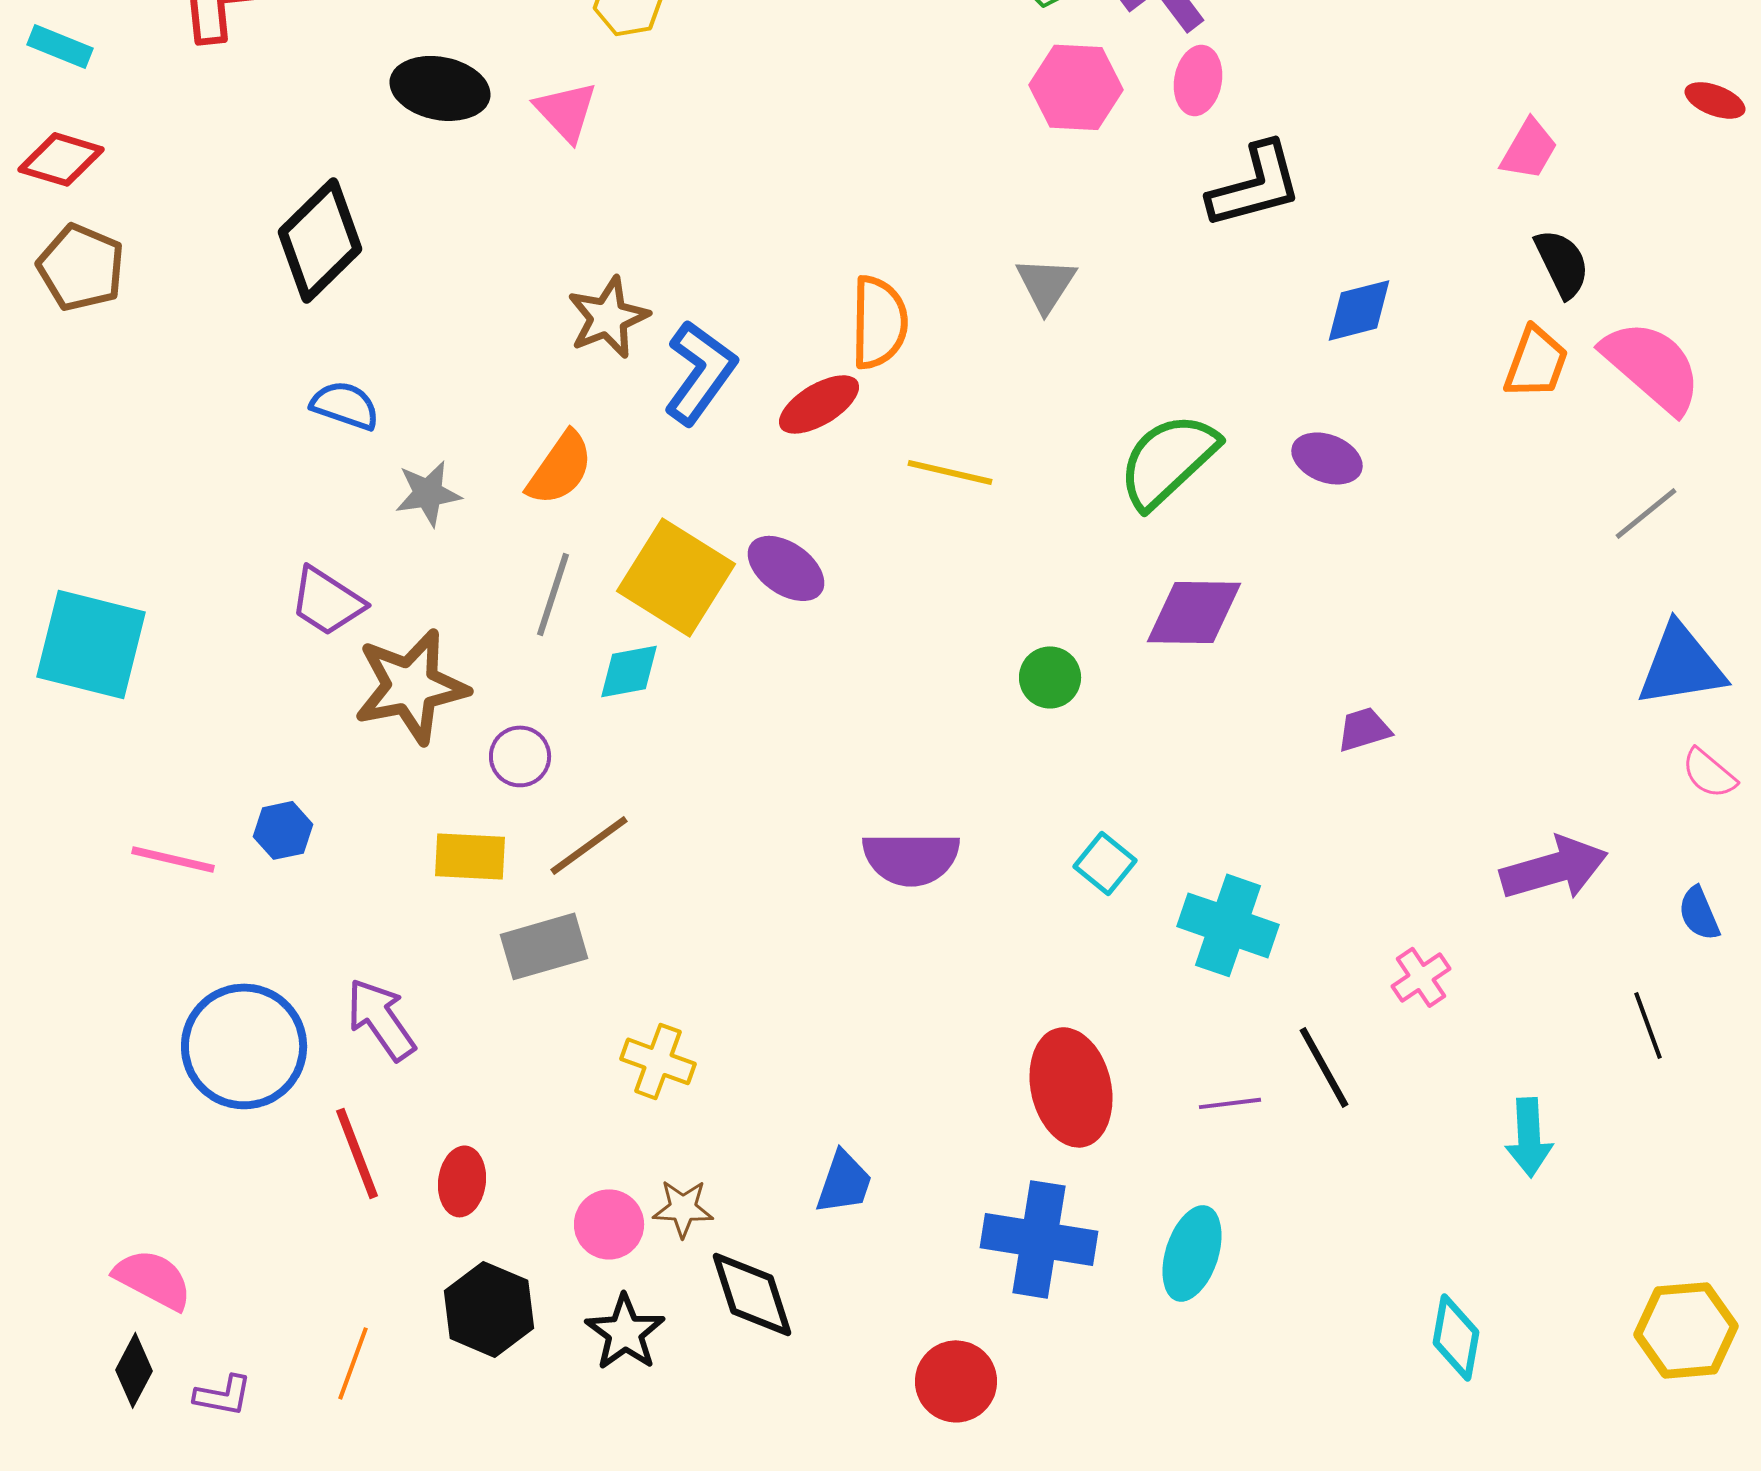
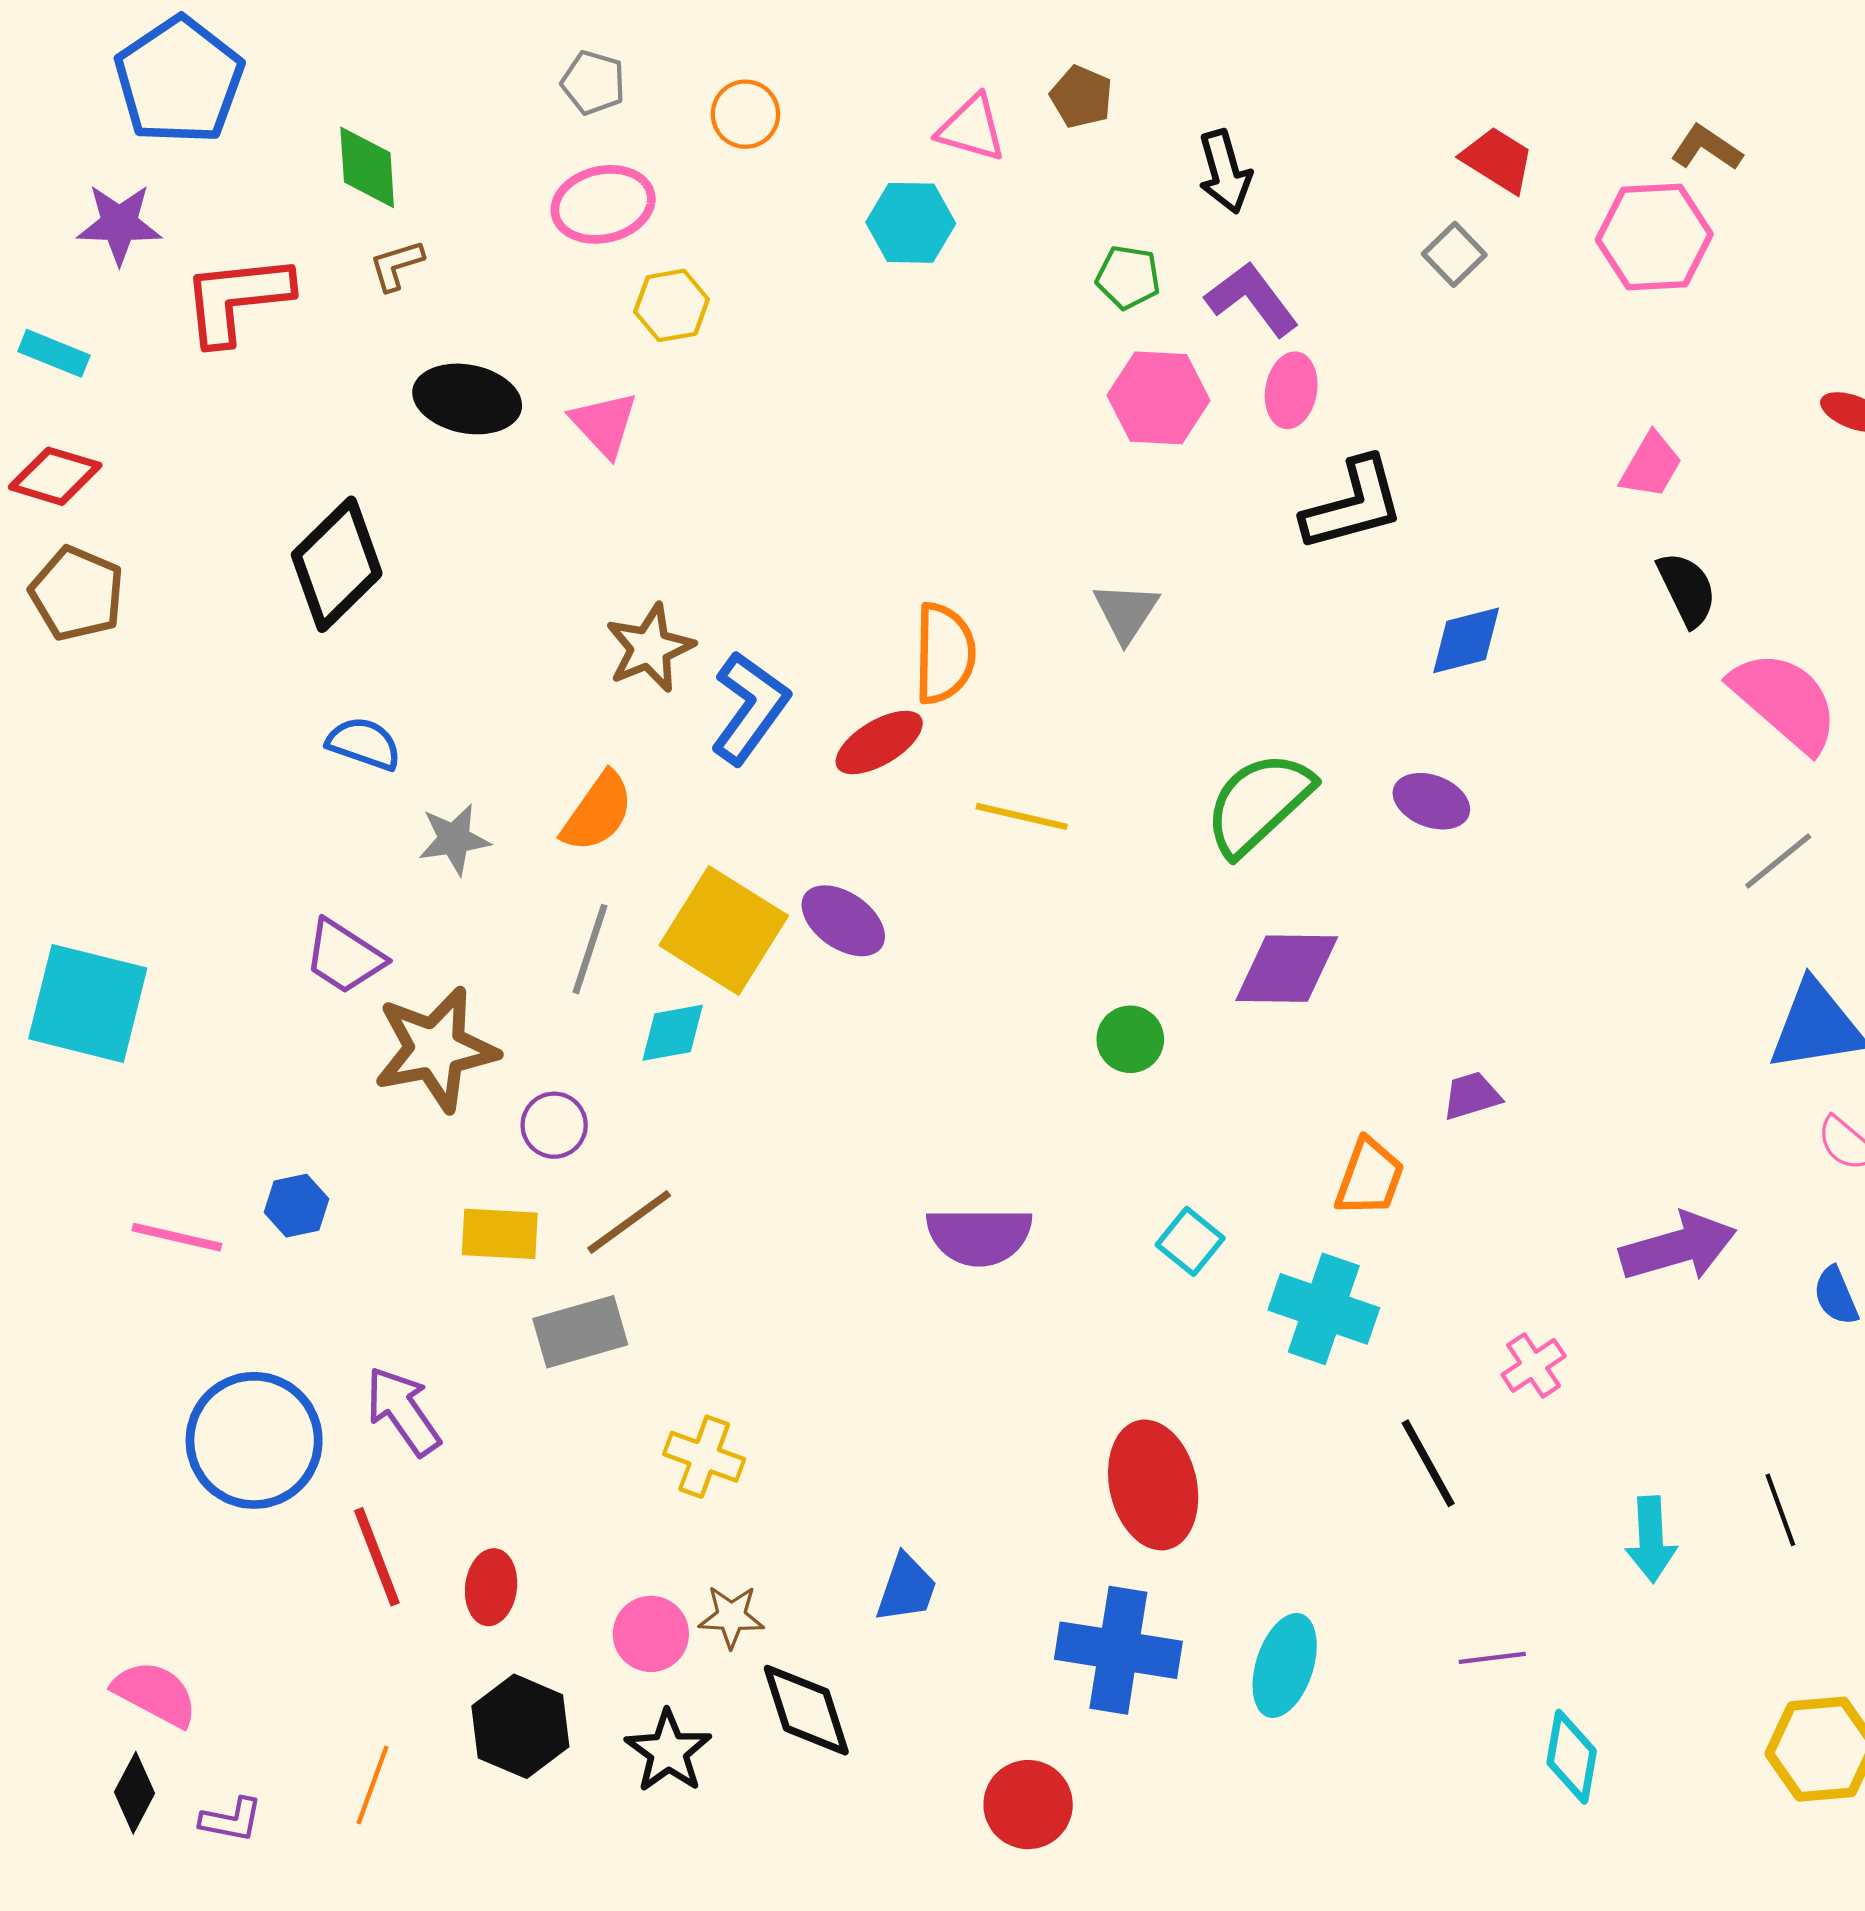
orange trapezoid: (1536, 362) -> (1369, 1177), moved
black line: (1648, 1025) -> (1780, 1510), moved
purple line: (1230, 1103) -> (1492, 1658), moved

